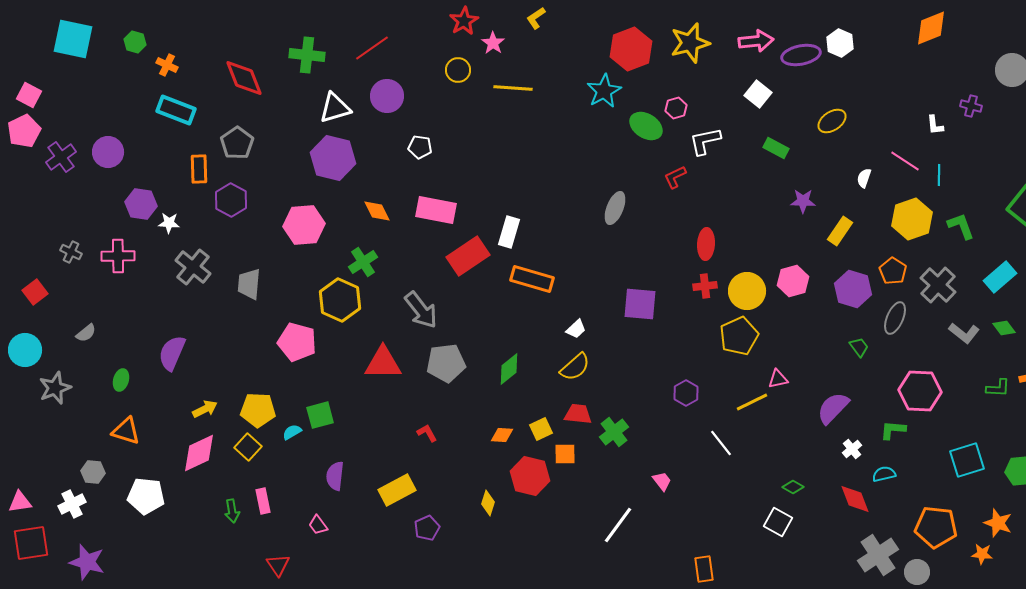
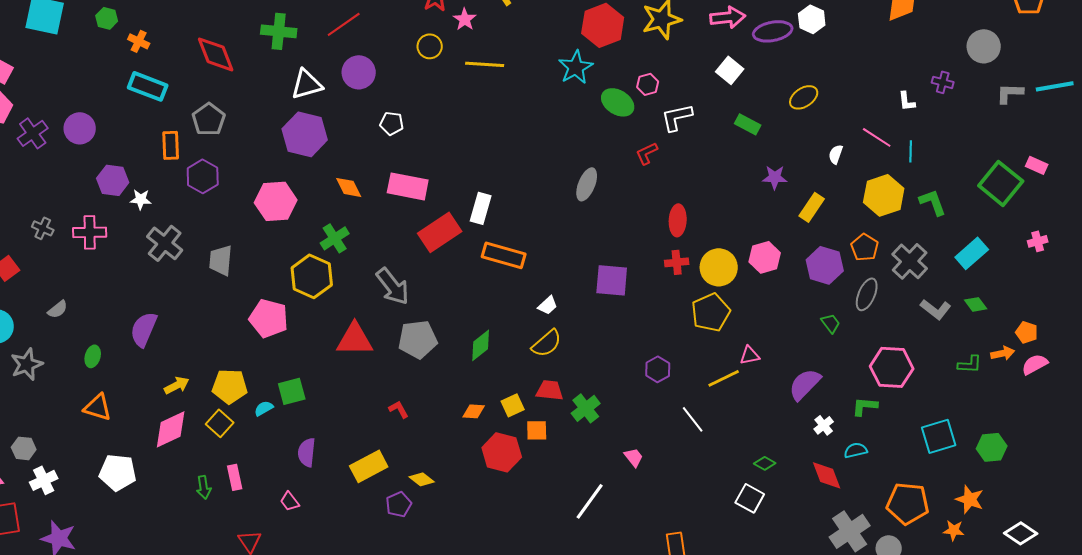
gray hexagon: (93, 472) -> (24, 448), moved
yellow diamond: (488, 503) -> (422, 479), moved, turned -70

